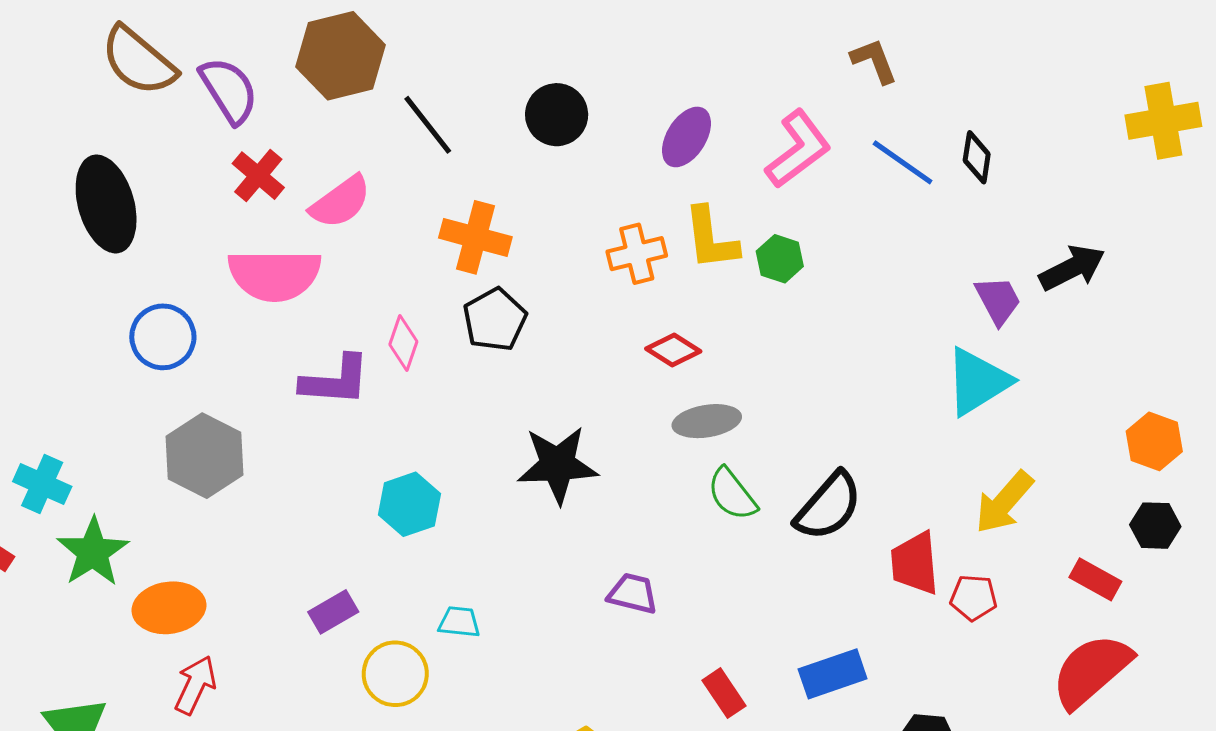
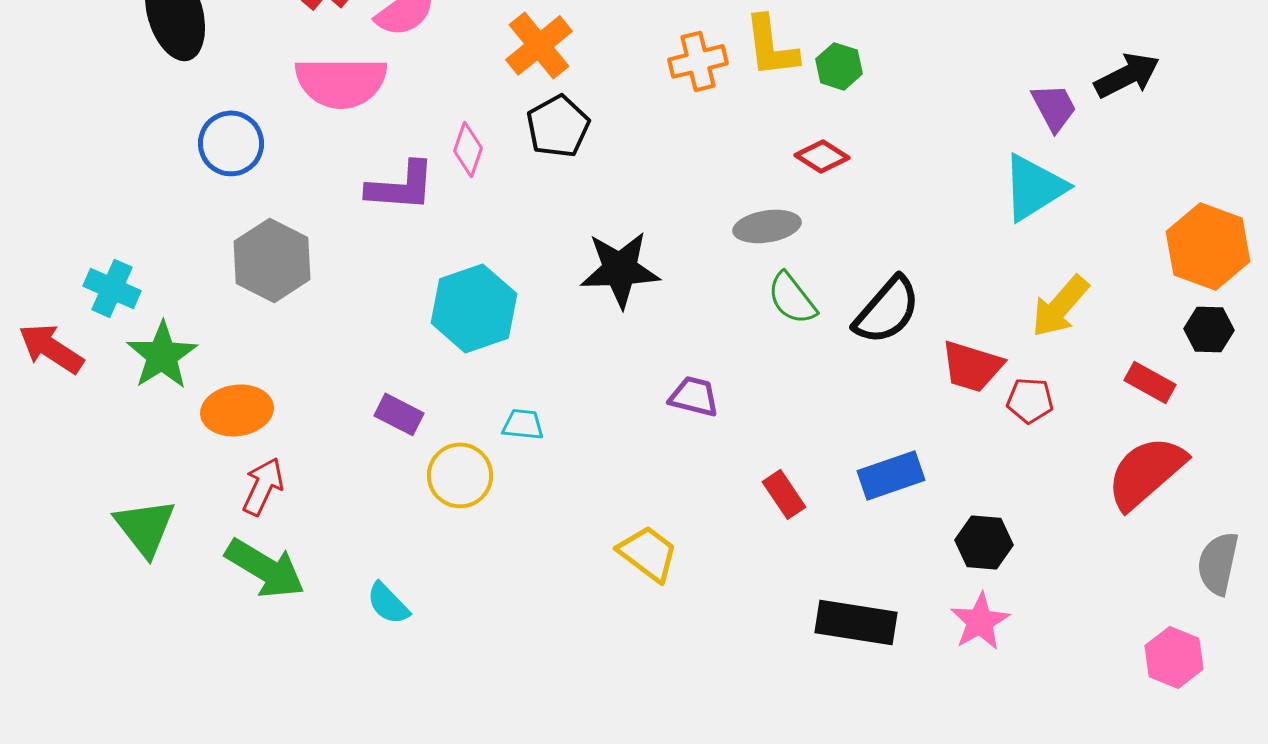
orange cross: (475, 237) -> (539, 45), turned 36
red diamond: (673, 350) -> (822, 156), moved
orange hexagon: (1154, 441) -> (1208, 246), size x1.5
cyan hexagon: (409, 504) -> (474, 308), size x1.4
red trapezoid: (915, 563) -> (972, 366), turned -68
purple rectangle: (333, 612) -> (399, 414), turned 57

